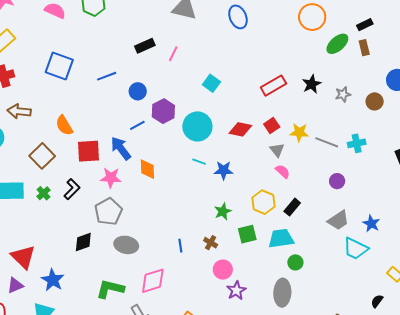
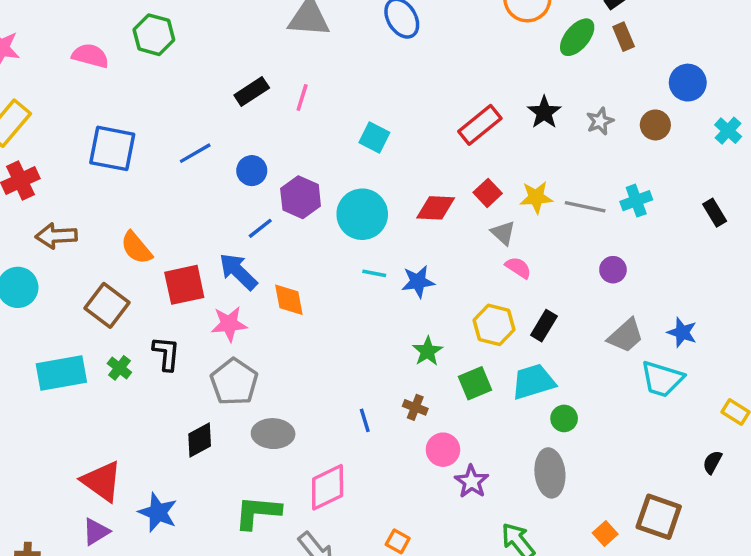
black L-shape: (72, 189) -> (166, 353), turned -30

